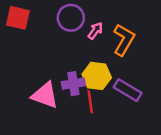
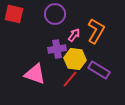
pink arrow: (95, 31) -> (74, 35), moved
purple cross: (73, 84) -> (57, 49), moved
red line: (90, 102) -> (70, 79), turned 48

